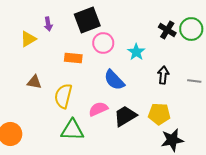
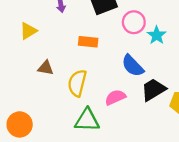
yellow triangle: (28, 39) -> (28, 31), moved
pink circle: (103, 43) -> (134, 22), moved
black trapezoid: (125, 116) -> (153, 90), moved

